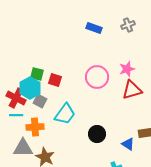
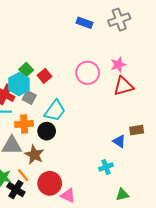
gray cross: (128, 25) -> (119, 20), size x1.5
green square: (37, 74) -> (26, 70), turned 32
red square: (55, 80) -> (45, 76), turned 32
black circle: (97, 134) -> (47, 131), moved

